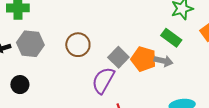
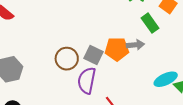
green rectangle: (171, 38) -> (150, 23), moved, turned 36
brown circle: (78, 45) -> (67, 59), moved

